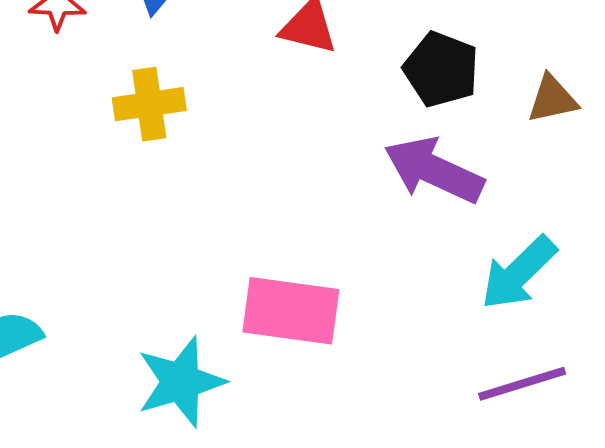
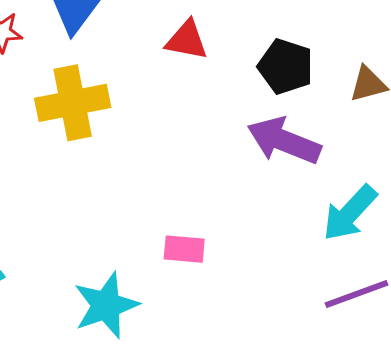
yellow cross: (149, 104) -> (73, 103), size x1.4
pink rectangle: (291, 311) -> (184, 249), size x0.6

